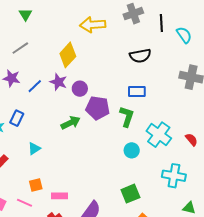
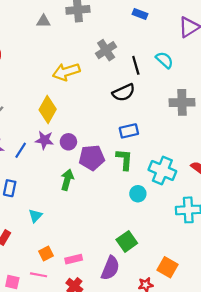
black line: (161, 23) -> (136, 65), moved
green arrow: (71, 123) -> (67, 180), turned -36
green square: (130, 194) -> (127, 241), moved

